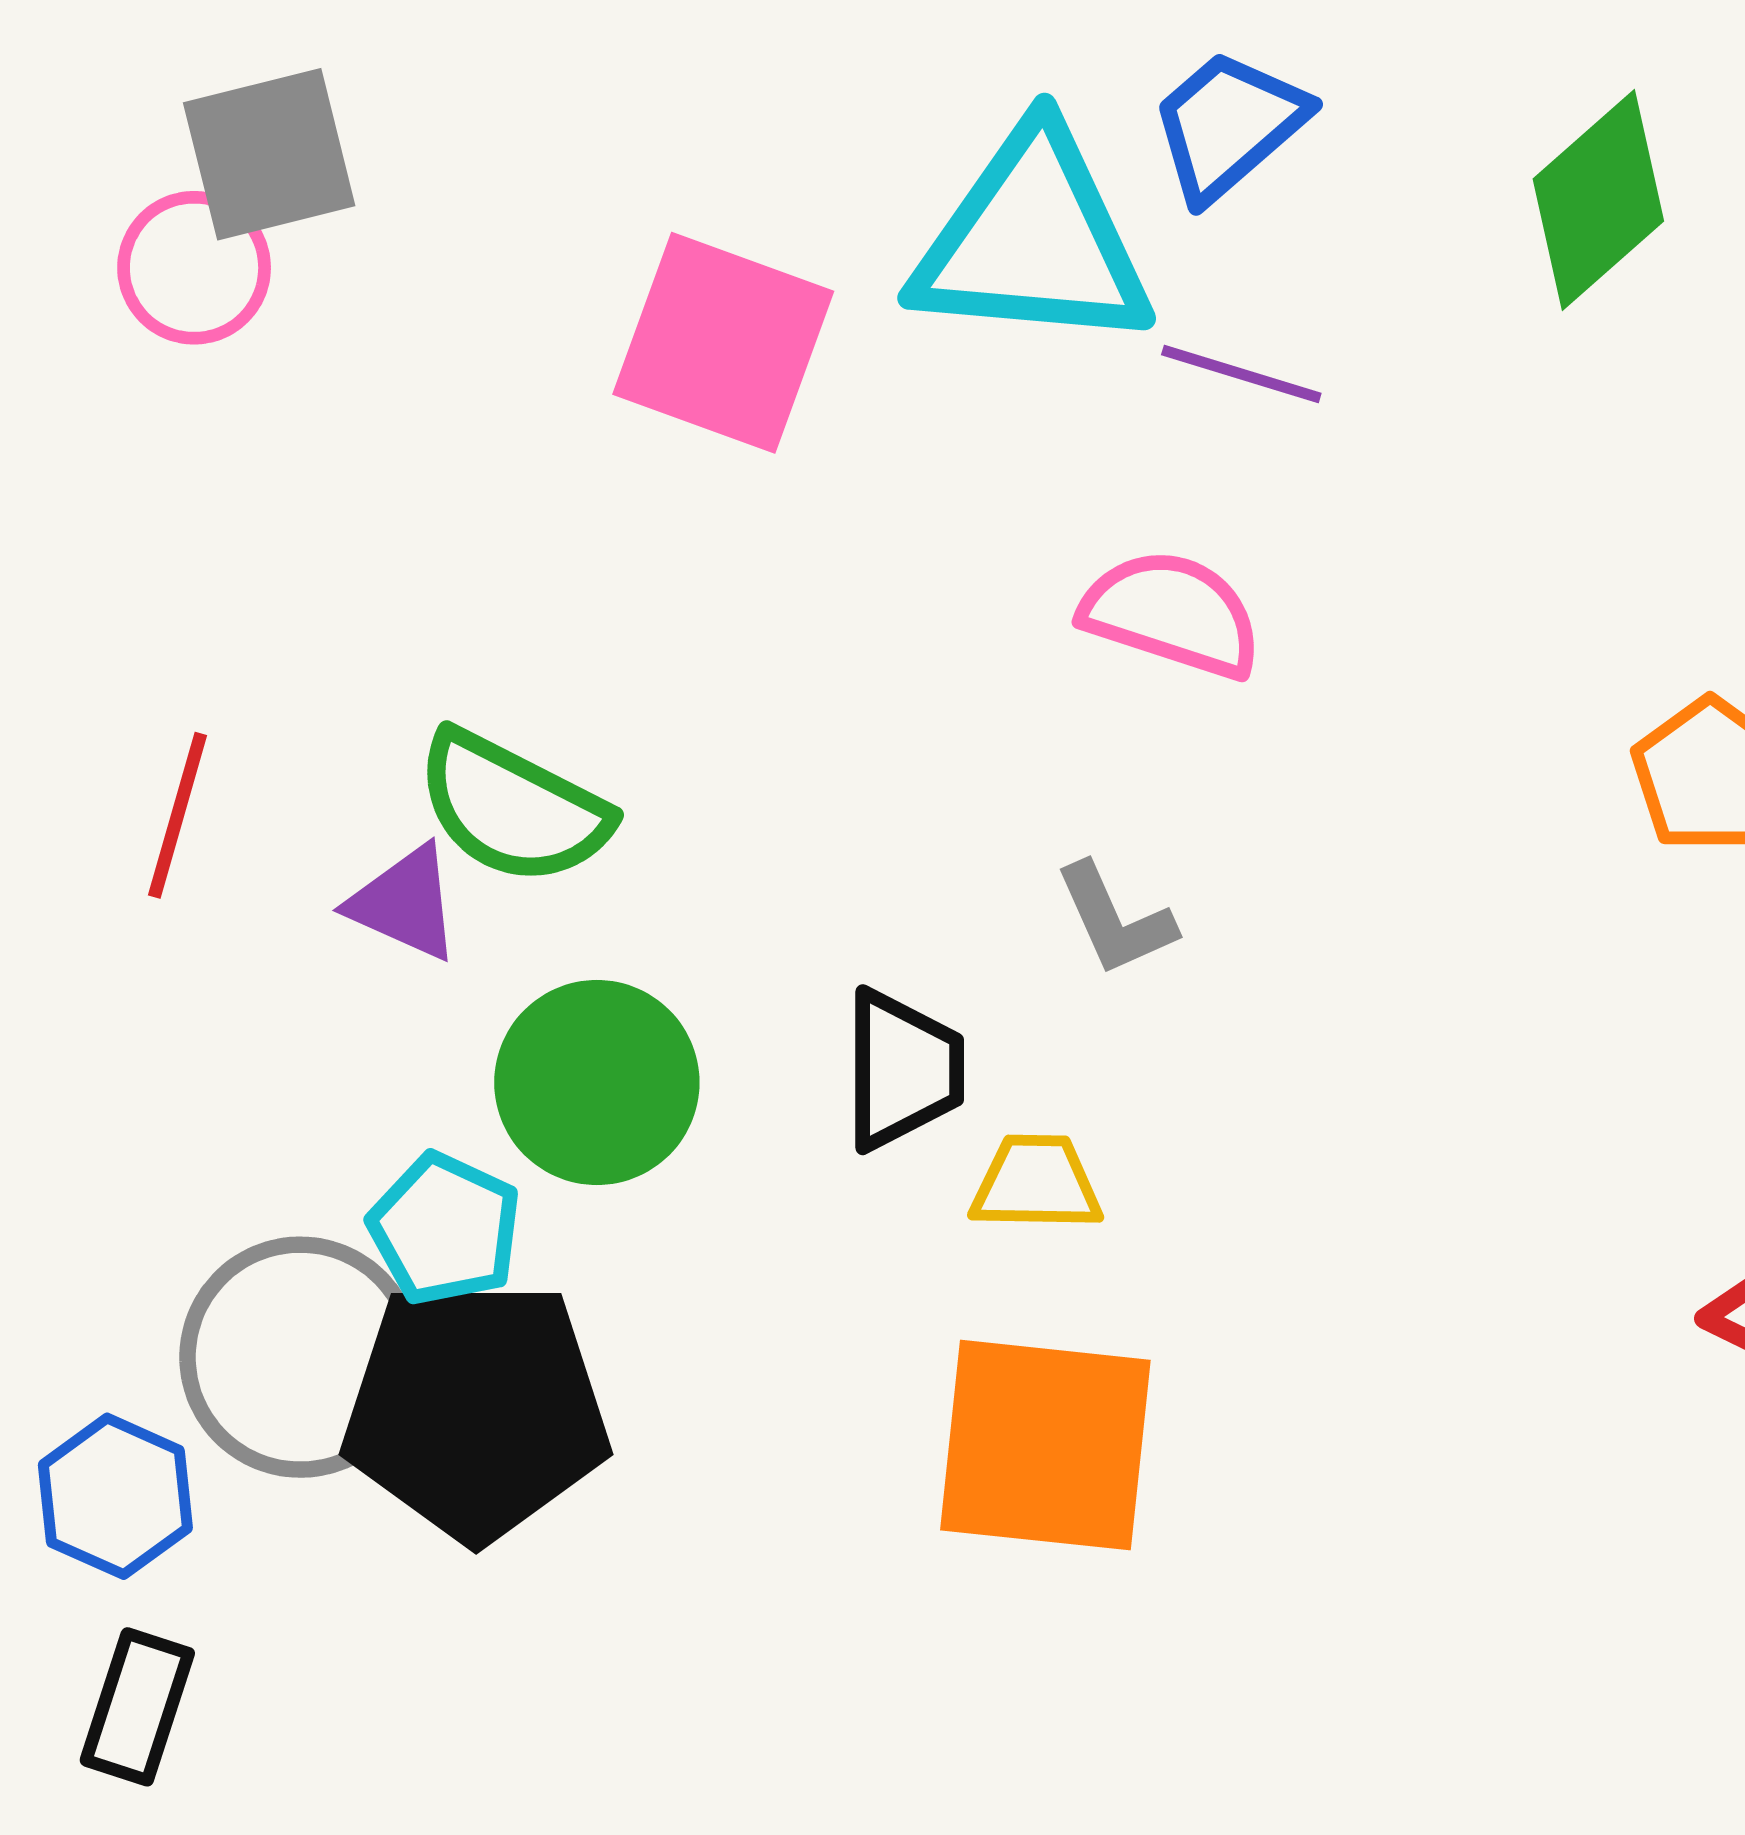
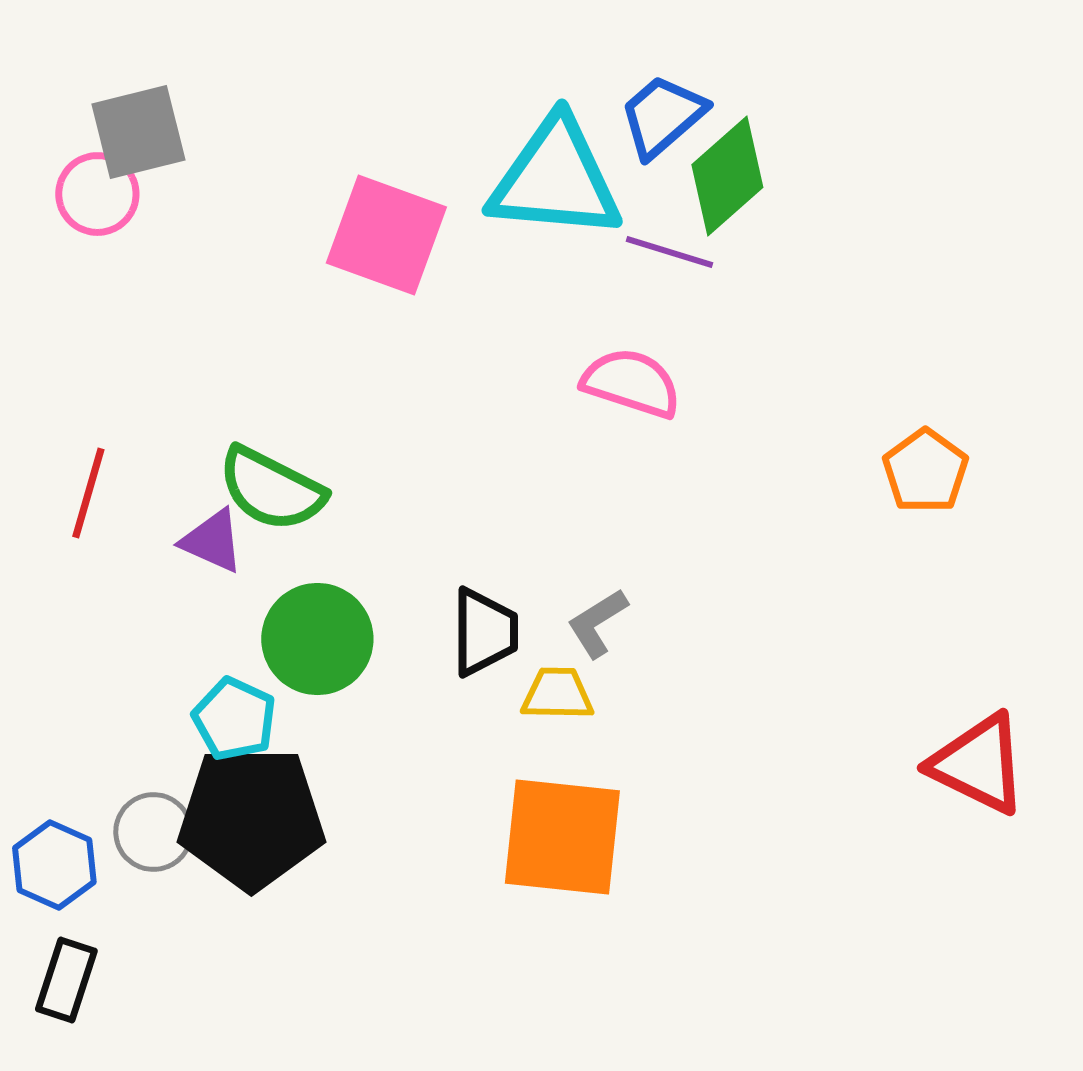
green diamond: (1598, 200) -> (727, 176), moved
gray L-shape: (1115, 920) -> (597, 623), moved, turned 82
gray circle: (300, 1357) -> (153, 832), moved, size x0.6

